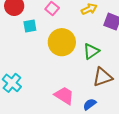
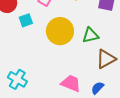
green triangle: (91, 51) -> (90, 35), turned 30

